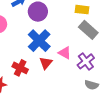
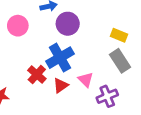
red cross: (20, 68) -> (37, 75), moved

